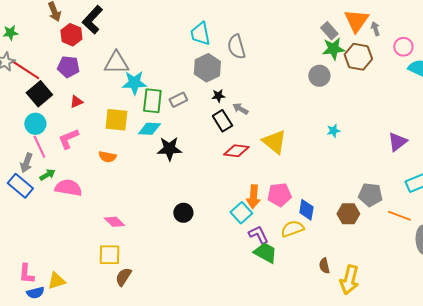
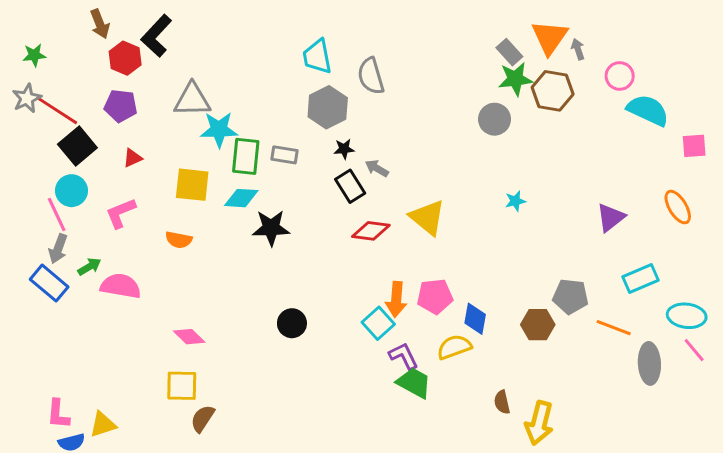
gray rectangle: (178, 100) -> (284, 155), turned 36
pink line: (39, 147) -> (57, 214), moved

